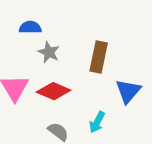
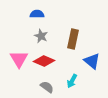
blue semicircle: (30, 27) -> (37, 14), moved
blue triangle: (128, 91) -> (92, 61), turned -30

